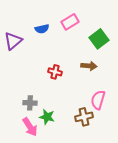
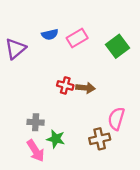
pink rectangle: (70, 22) -> (77, 38), moved
brown arrow: (89, 66) -> (85, 88), moved

